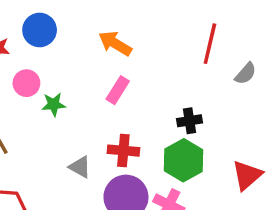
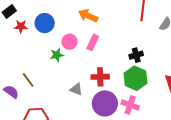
blue circle: (40, 30) -> (45, 23), moved
pink circle: (26, 83) -> (70, 42), moved

